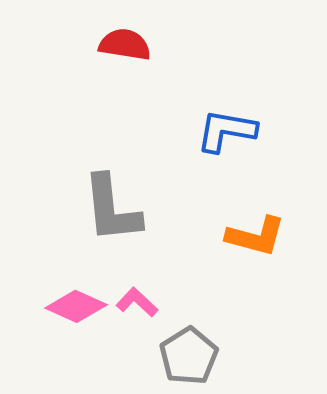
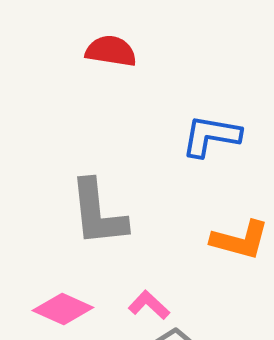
pink L-shape: (137, 302) -> (149, 305), moved

